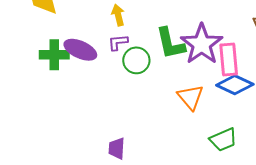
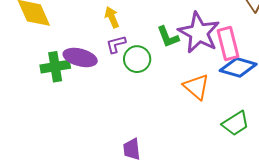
green L-shape: (170, 43) -> (168, 37), size x0.7

